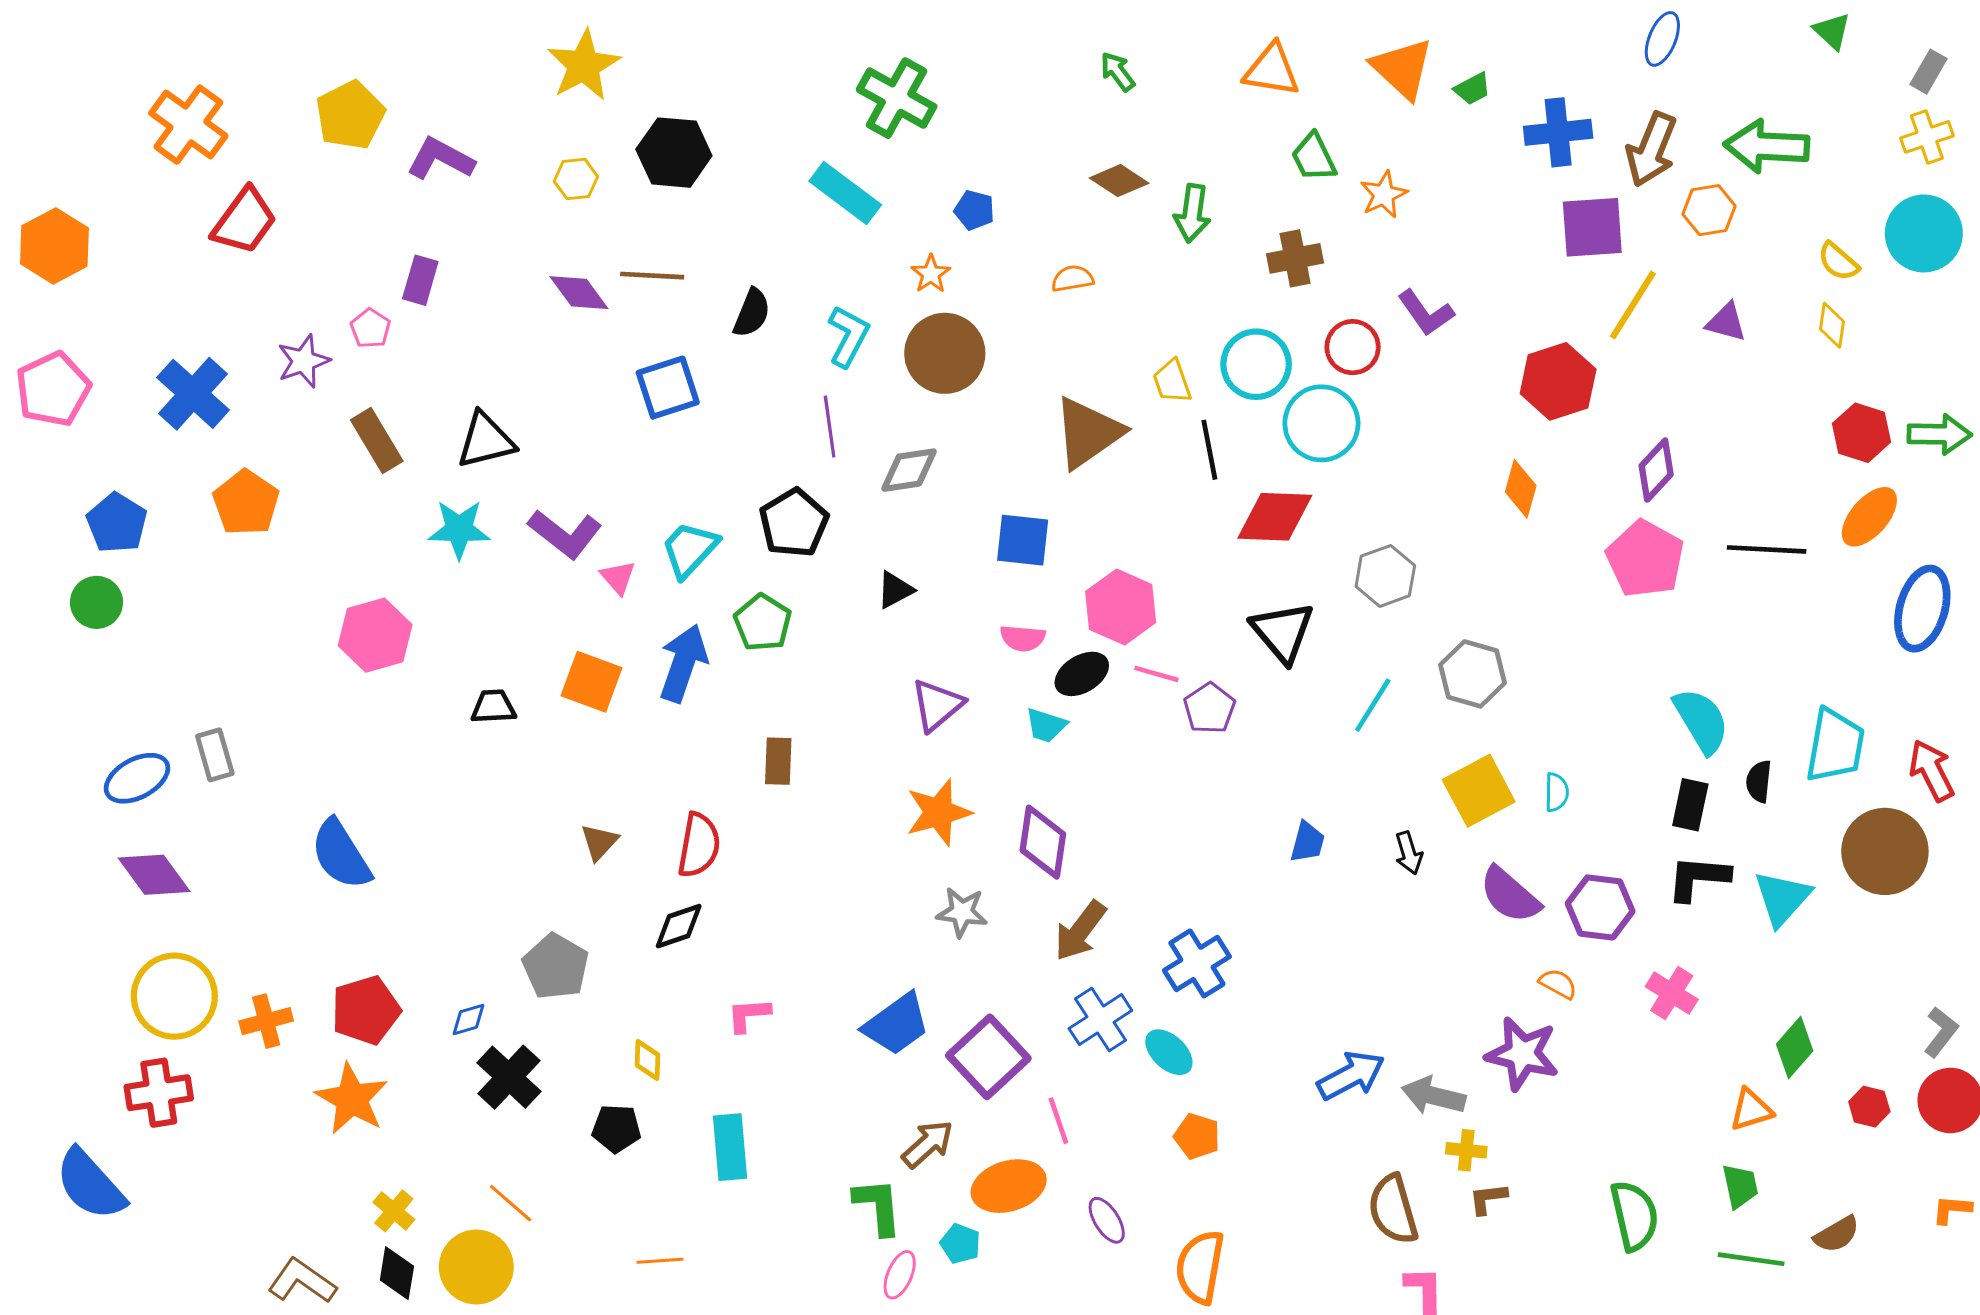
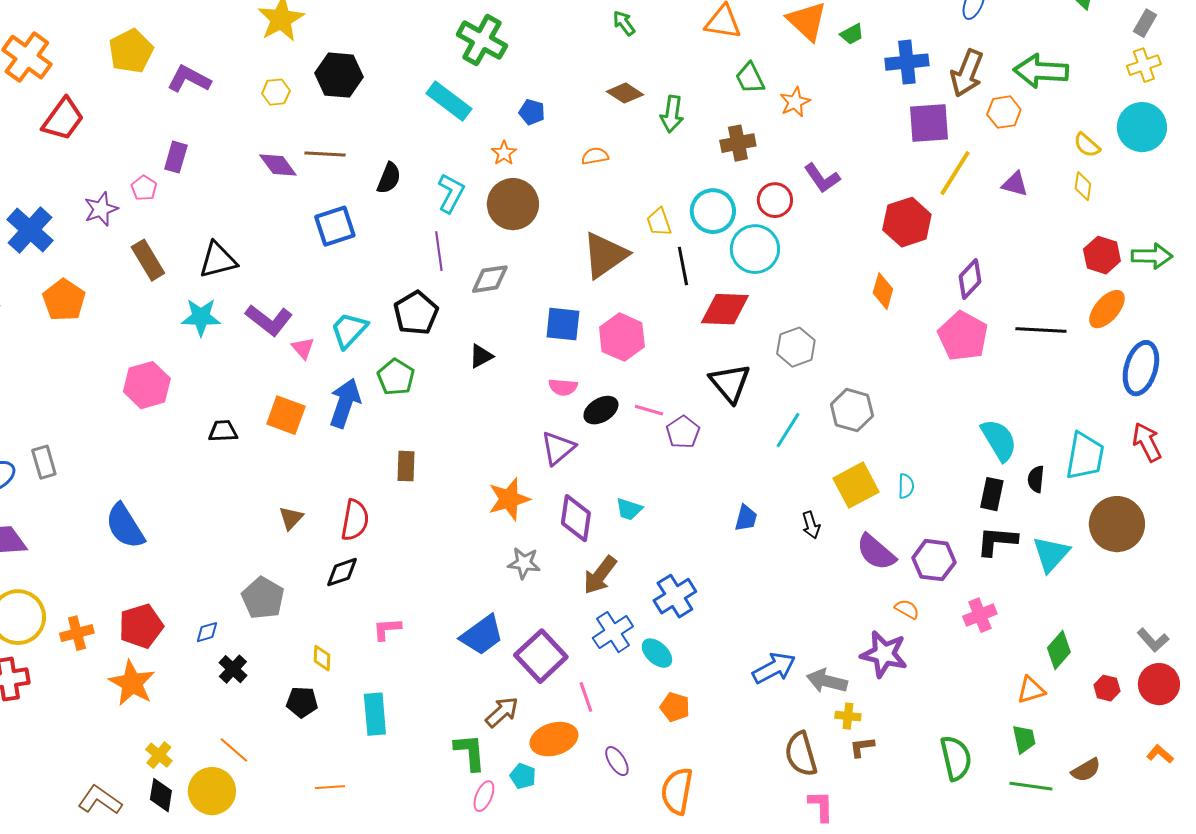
pink hexagon: (1121, 607) -> (622, 337), moved
purple triangle: (937, 705) -> (558, 448), moved
cyan trapezoid: (1046, 725) -> (629, 509), moved
red arrow: (1932, 770) -> (1147, 442), moved
pink cross: (1672, 993) -> (980, 615), turned 36
gray L-shape: (1941, 1032) -> (1153, 640), turned 100
black cross: (509, 1077) -> (233, 669), size x0.7
orange L-shape: (1952, 1209) -> (1160, 754), turned 36

